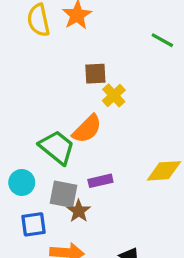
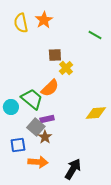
purple rectangle: (100, 181) -> (47, 119), moved
cyan circle: (22, 182) -> (11, 107), moved
gray square: (64, 194) -> (36, 127), turned 30

